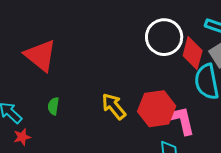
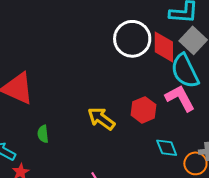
red hexagon: (157, 109) -> (143, 110), size x0.7
pink L-shape: (182, 120) -> (180, 98), moved

